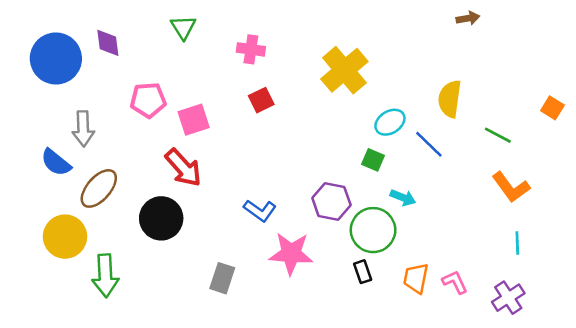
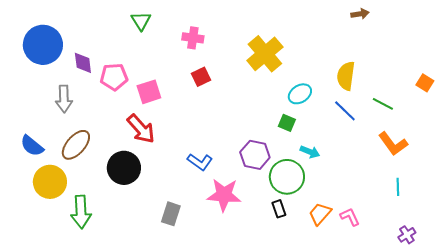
purple diamond: (108, 43) -> (83, 63), moved
blue line: (429, 144) -> (345, 111), moved
blue semicircle: (56, 162) -> (32, 146), moved
orange trapezoid: (416, 278) -> (320, 214), turned 30
purple cross: (508, 298) -> (407, 235), moved, size x0.7

